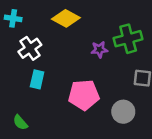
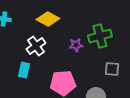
white cross: (30, 48) -> (36, 46), moved

